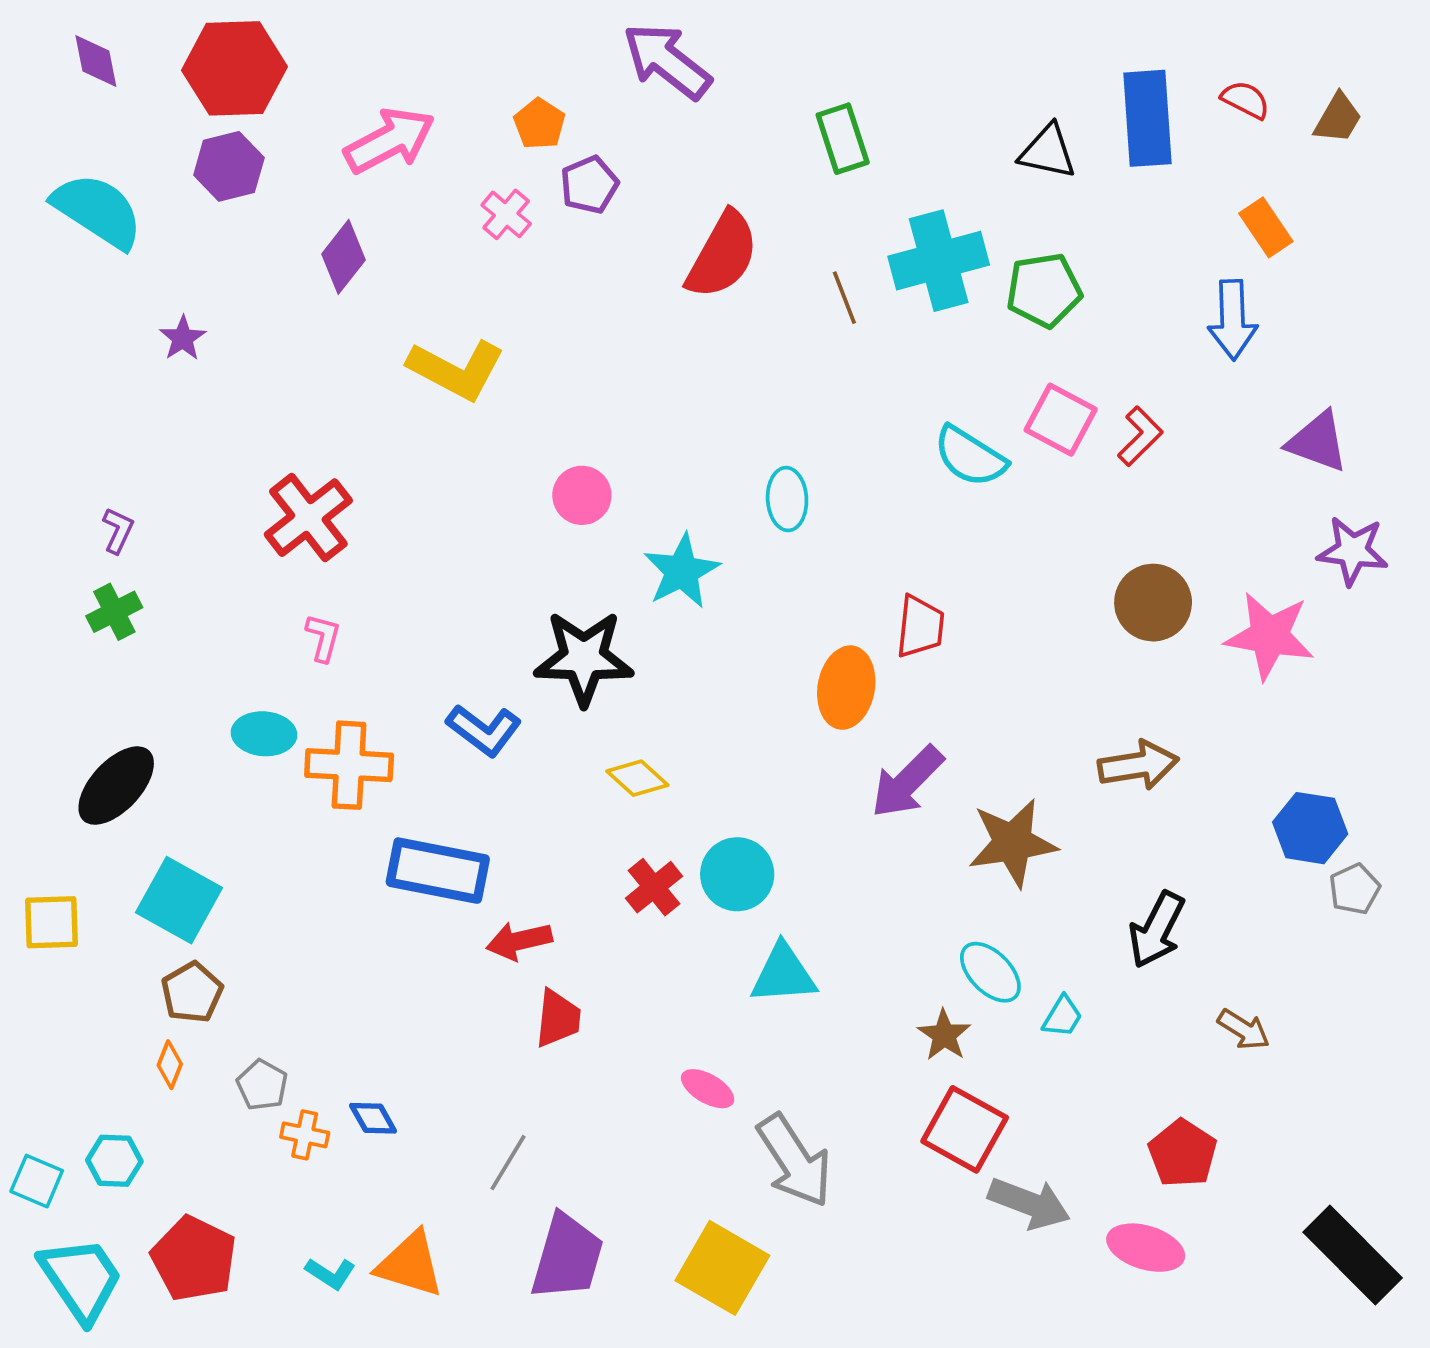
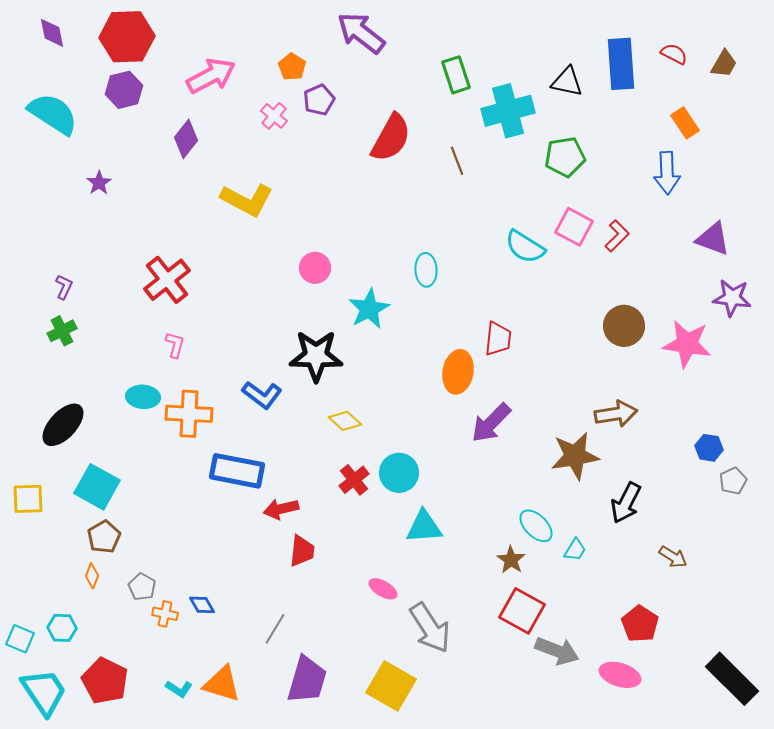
cyan cross: (939, 261) -> (508, 111), moved
blue hexagon: (1310, 828) -> (709, 448), size x0.7
brown star: (1013, 843) -> (575, 456), moved

